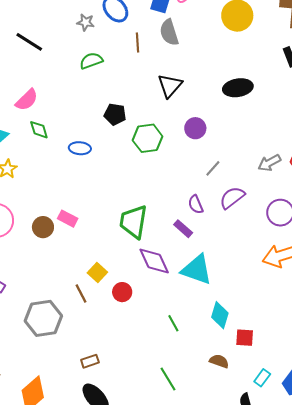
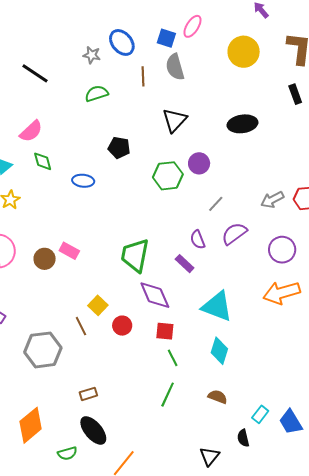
green hexagon: (148, 138) -> (168, 176), moved
cyan triangle: (197, 270) -> (217, 306), moved
red square: (245, 338) -> (165, 331), moved
green line: (168, 379) -> (168, 395), moved, turned 55

